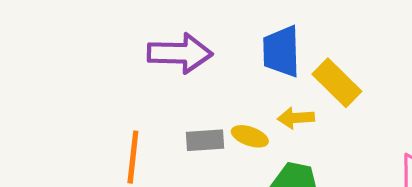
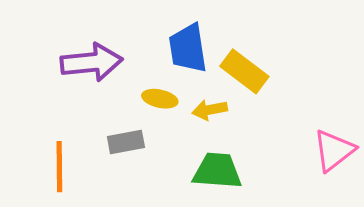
yellow ellipse: (250, 136) -> (160, 99), moved

